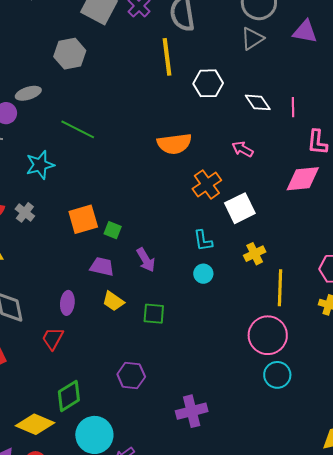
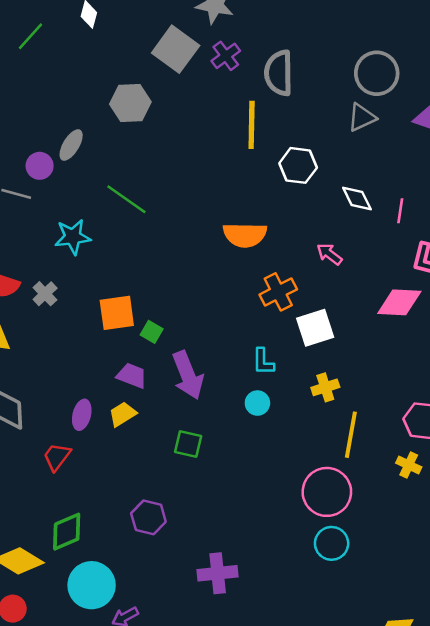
gray ellipse: (28, 93) -> (71, 145), turned -50
purple arrow: (146, 260) -> (188, 375), size x1.5
yellow trapezoid: (113, 301) -> (123, 414), moved, turned 105

